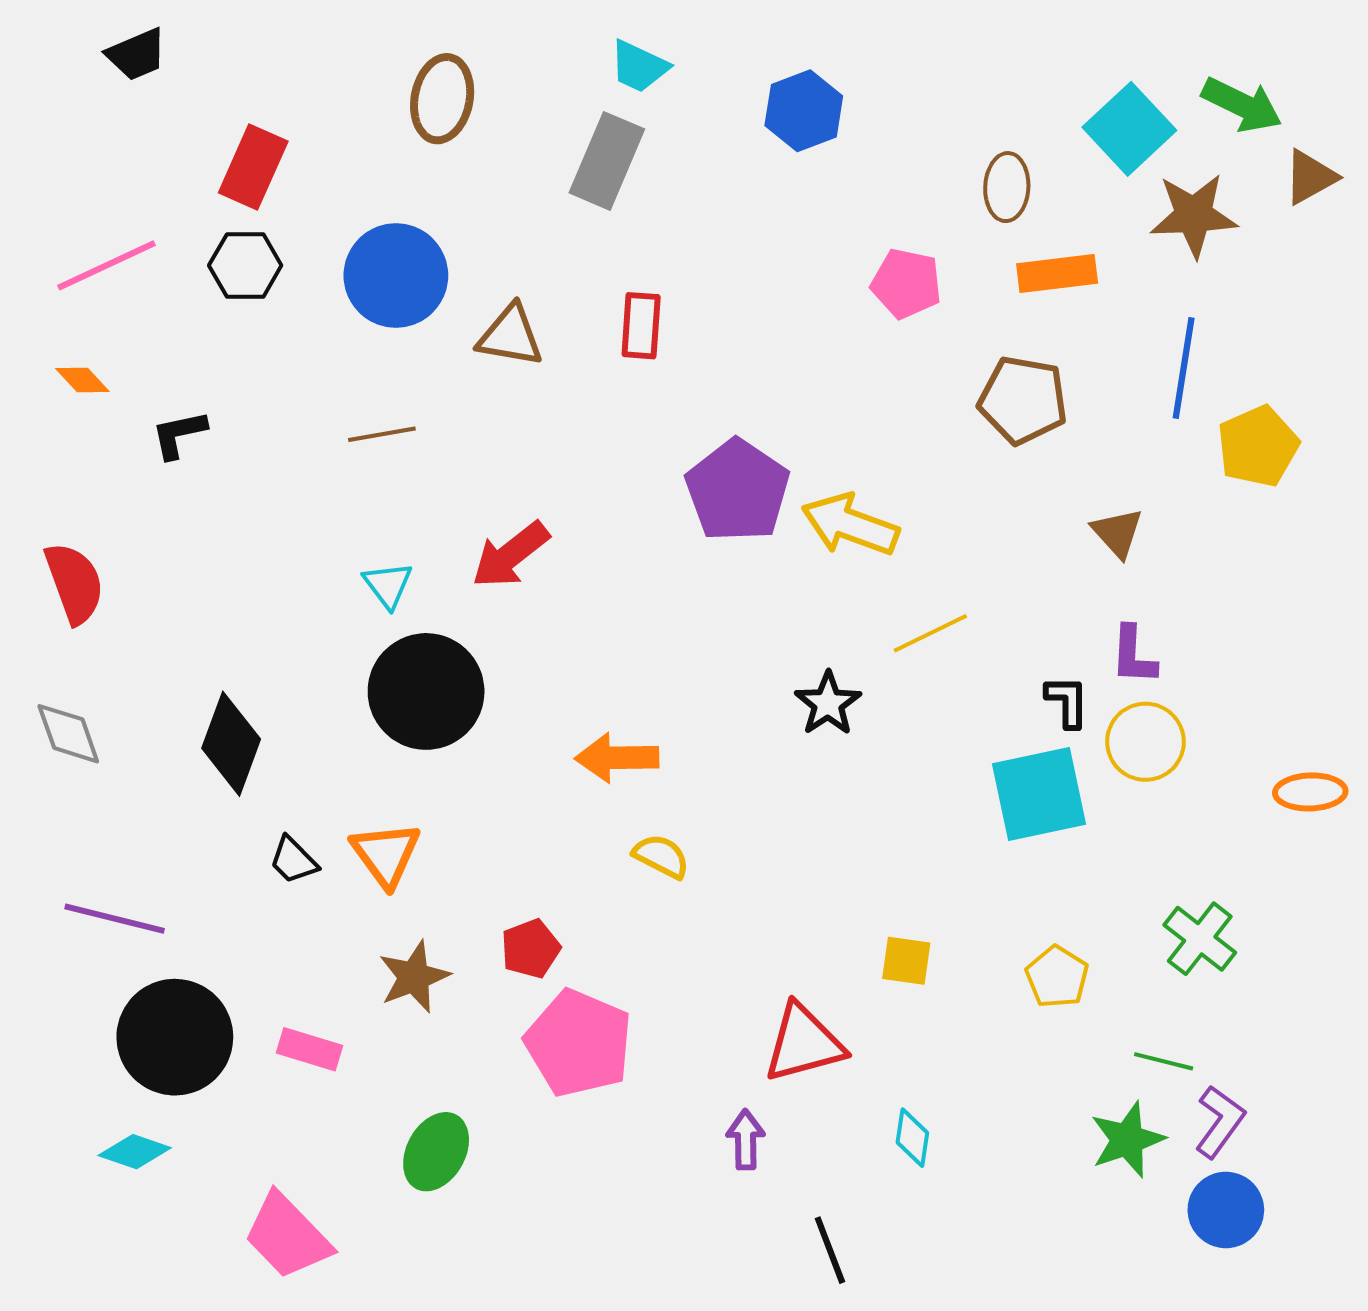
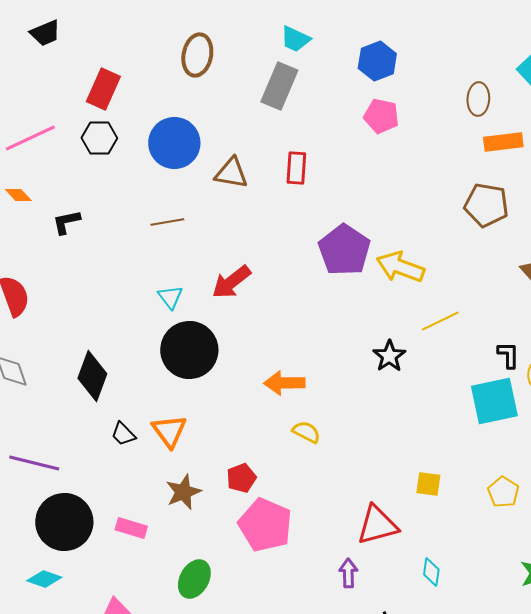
pink pentagon: (906, 284) -> (381, 116), moved

